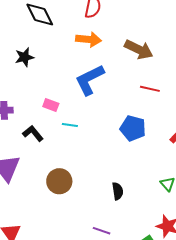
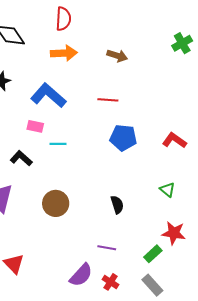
brown arrow: (139, 49) -> (117, 56), size x0.7
blue L-shape: (90, 80) -> (48, 96), moved, turned 76
red line: (150, 89) -> (108, 100), moved

